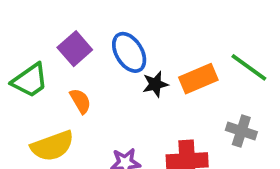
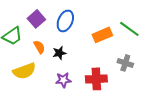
blue ellipse: (129, 52) -> (65, 21), turned 55
black star: (155, 84) -> (59, 53), moved

